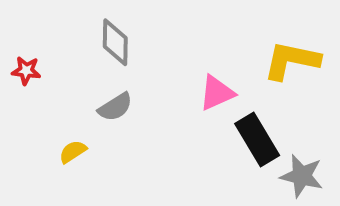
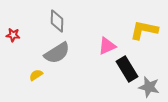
gray semicircle: (115, 107) -> (57, 53), size x1.5

